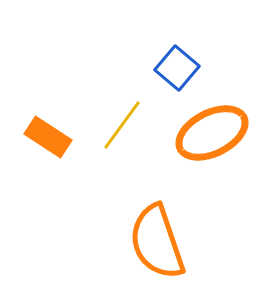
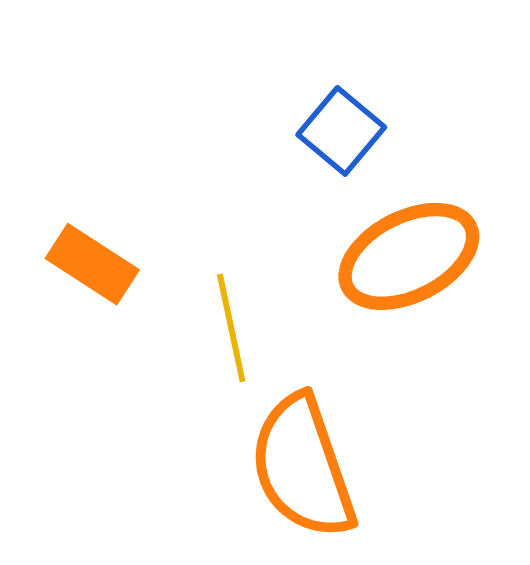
yellow line: (122, 125) -> (231, 328), moved, turned -48

